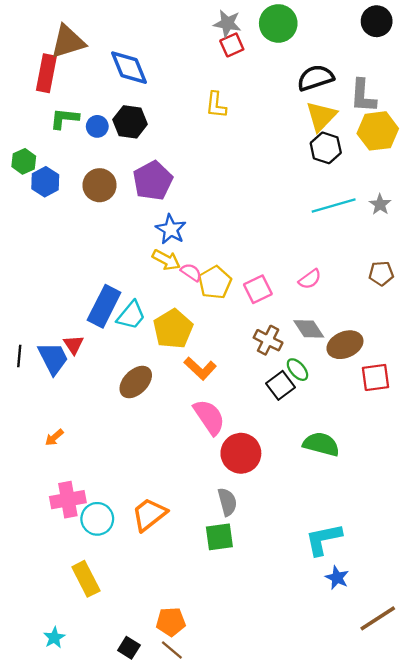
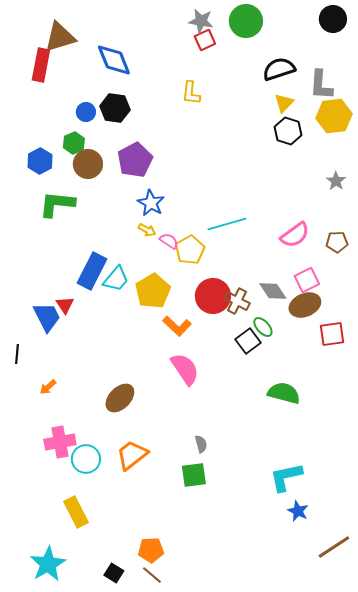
yellow triangle: (321, 116) -> (284, 103), size x0.7
green L-shape: (64, 118) -> (57, 204), moved, size x1.4
green hexagon: (24, 161) -> (74, 143), moved
cyan line: (334, 206) -> (227, 224), moved
yellow arrow: (166, 260) -> (147, 230), size x0.7
pink semicircle: (310, 279) -> (295, 235), moved, size x1.4
pink square: (258, 289) -> (307, 280), moved
black line: (19, 356) -> (17, 354), moved
brown ellipse: (136, 382) -> (120, 398), moved
red circle: (241, 453) -> (213, 296), moved
gray semicircle: (227, 502) -> (201, 444), size x0.7
cyan star: (54, 638) -> (48, 564), size x1.8

